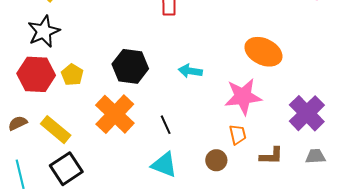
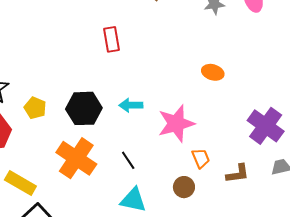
orange ellipse: (263, 52) -> (213, 72), size x0.6
cyan arrow: (190, 71) -> (131, 105), moved
yellow pentagon: (72, 75) -> (35, 108), moved
pink star: (243, 97) -> (176, 123), moved

